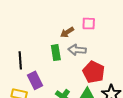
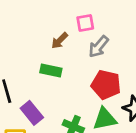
gray arrow: (77, 50) -> (99, 47), moved, turned -42
green rectangle: (56, 53) -> (51, 70), turned -56

